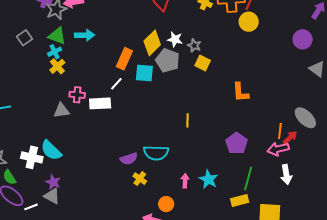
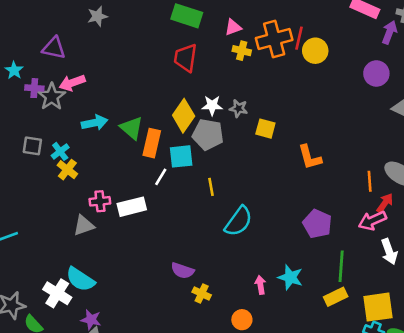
yellow circle: (249, 22) -> (315, 51), moved
green triangle: (57, 36) -> (132, 128), moved, turned 30
gray square: (24, 38) -> (32, 146), moved, turned -35
yellow square: (203, 63) -> (265, 129), moved
white line: (116, 84) -> (161, 177), moved
yellow line: (187, 120) -> (211, 187), moved
orange line: (280, 131) -> (370, 181), moved
cyan semicircle: (156, 153) -> (238, 221), moved, turned -45
white cross: (32, 157) -> (57, 293), turned 30
purple semicircle: (129, 159) -> (182, 271), turned 48

